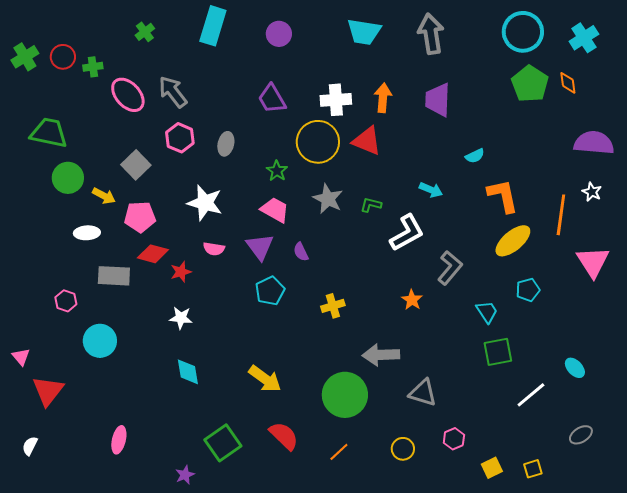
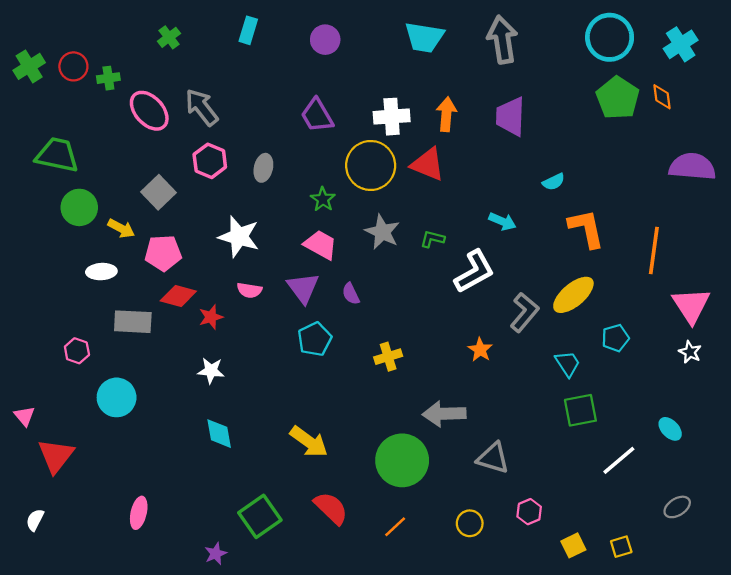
cyan rectangle: (213, 26) -> (248, 30), size x0.6
white star: (592, 192) -> (690, 352), moved
yellow ellipse: (513, 241) -> (573, 295), moved

